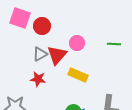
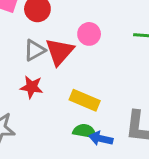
yellow rectangle: (78, 75) -> (85, 100), moved

